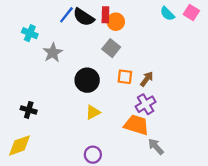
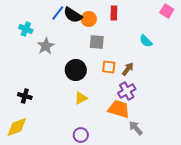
cyan semicircle: (167, 14) -> (146, 41), moved
red rectangle: (105, 15) -> (114, 13), moved
orange circle: (116, 22) -> (89, 19), moved
gray square: (111, 48) -> (97, 42), turned -35

